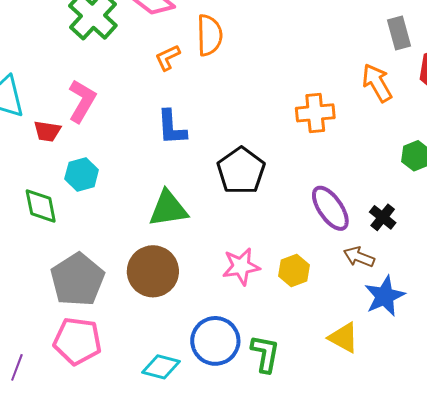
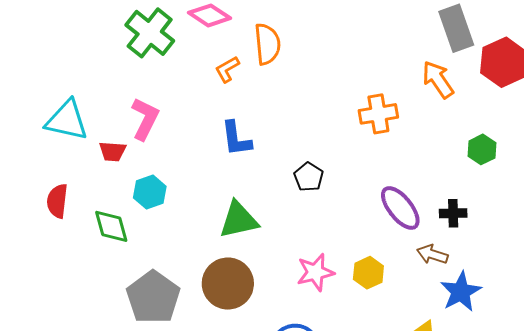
gray rectangle: (399, 33) -> (456, 28), size x1.4
black pentagon: (241, 171) -> (309, 177), size x0.6
black cross: (383, 217) -> (453, 213), turned -36

